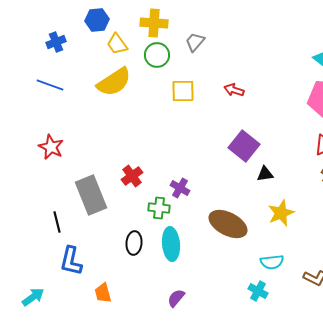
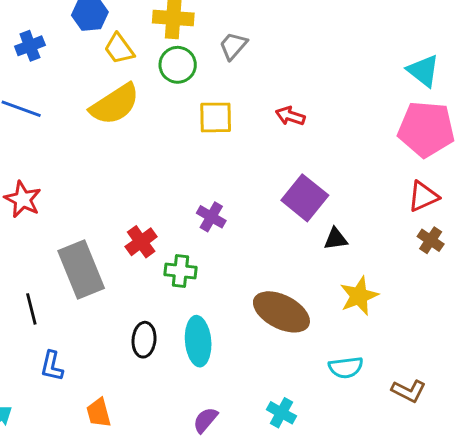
purple cross: (180, 188) -> (211, 217), moved
green cross: (159, 208) -> (181, 271), moved
blue L-shape: (71, 261) -> (52, 366), size x0.7
cyan cross: (258, 291) -> (281, 413), moved

